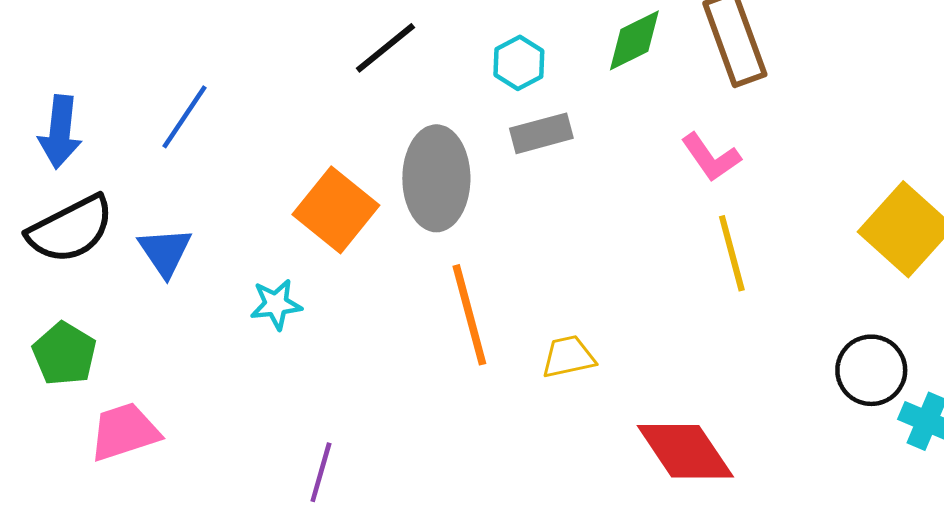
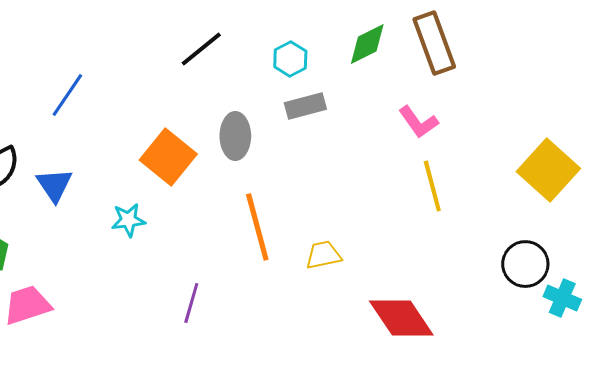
gray ellipse: (436, 178) -> (235, 136), size x0.7
purple line: (321, 472) -> (191, 303), moved

